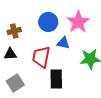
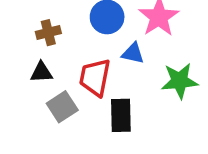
gray square: (15, 83) -> (62, 107), moved

